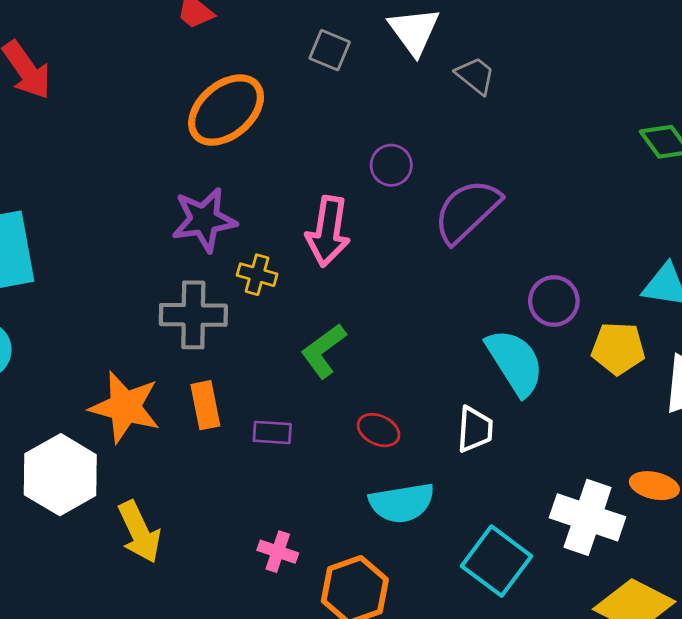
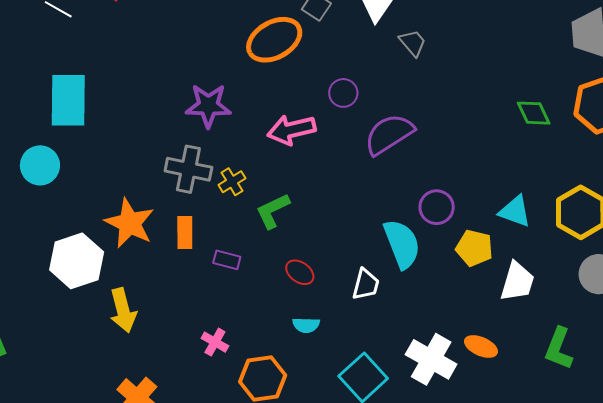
orange ellipse: (226, 110) -> (274, 40), moved
pink arrow: (328, 231) -> (291, 130), turned 57
yellow cross: (257, 275) -> (232, 182), moved, turned 32
cyan semicircle: (402, 503) -> (306, 325), size x0.6

